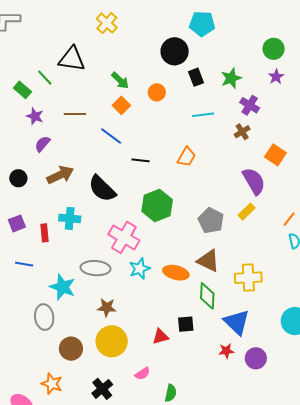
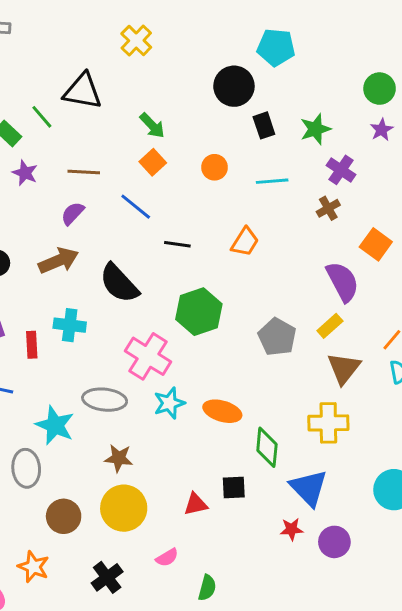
orange circle: (157, 92) -> (215, 167), moved
purple semicircle: (42, 144) -> (73, 213), moved
brown triangle: (208, 261) -> (344, 368), moved, turned 40

